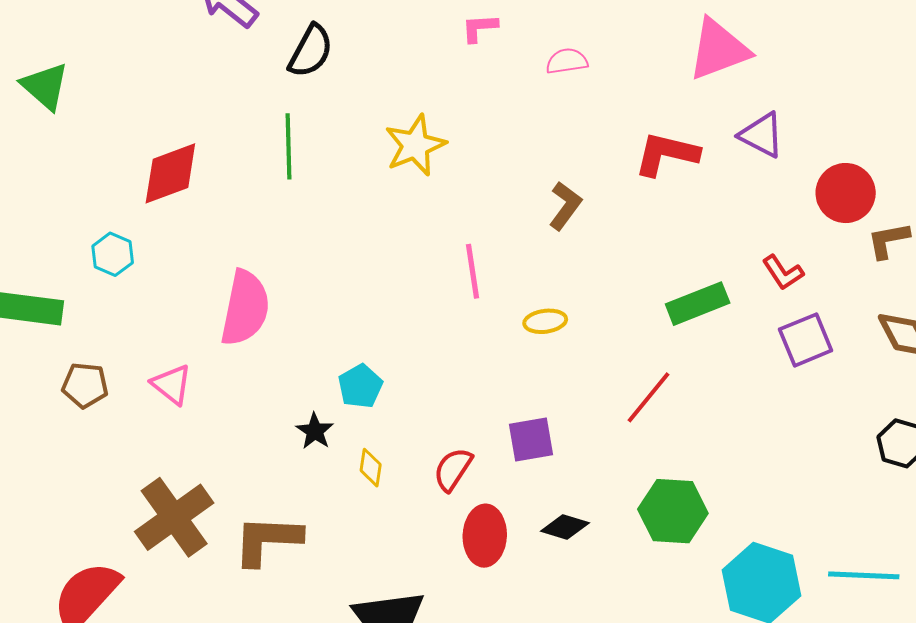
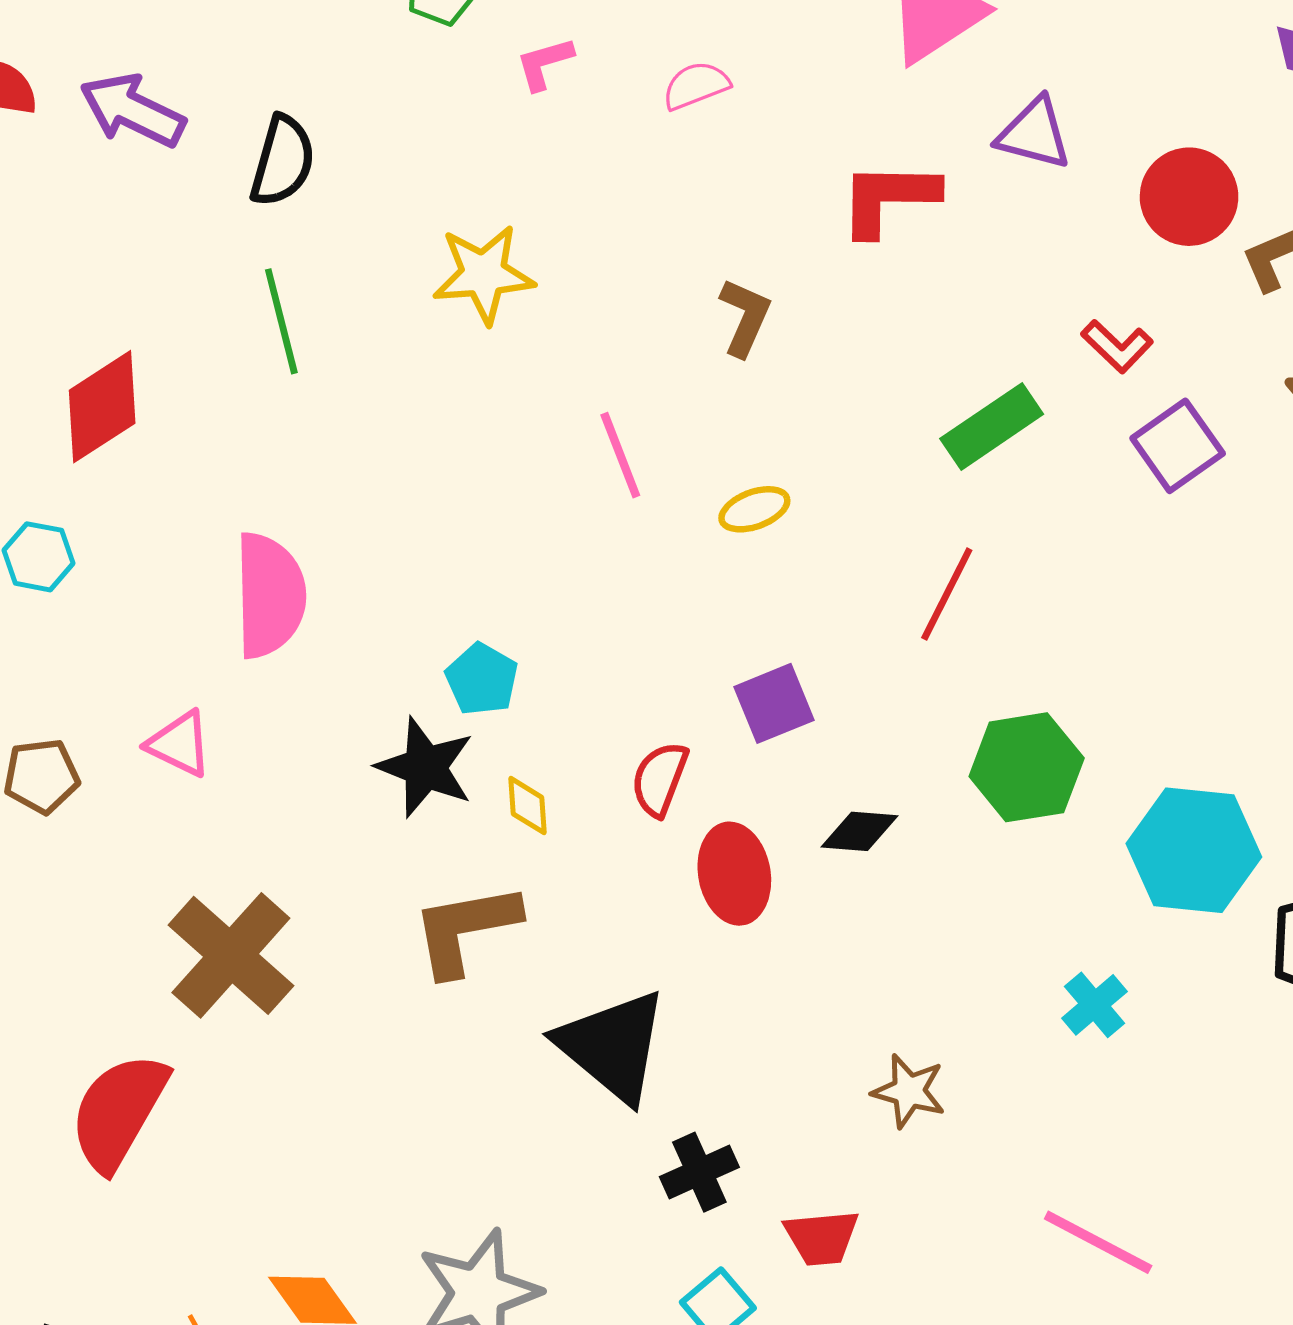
yellow star: (415, 145) -> (484, 274), turned 30
black star: (315, 431) -> (425, 767), size x1.6
brown L-shape: (267, 540) -> (465, 929), moved

